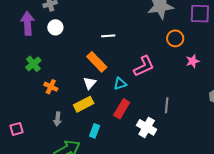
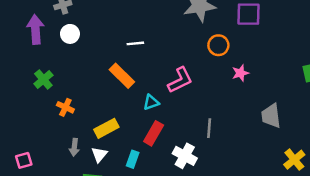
white triangle: (90, 83) -> (99, 155), moved
cyan rectangle: (95, 131) -> (133, 159), moved

